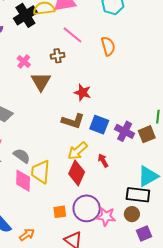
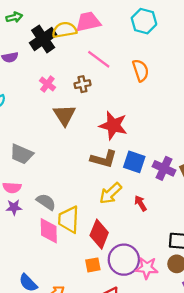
pink cross: (24, 62) -> (47, 84), moved
red star: (83, 92) -> (113, 125), size x1.4
red diamond: (77, 173) -> (99, 234), moved

